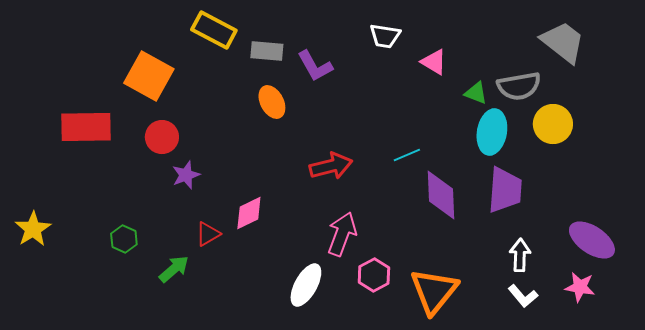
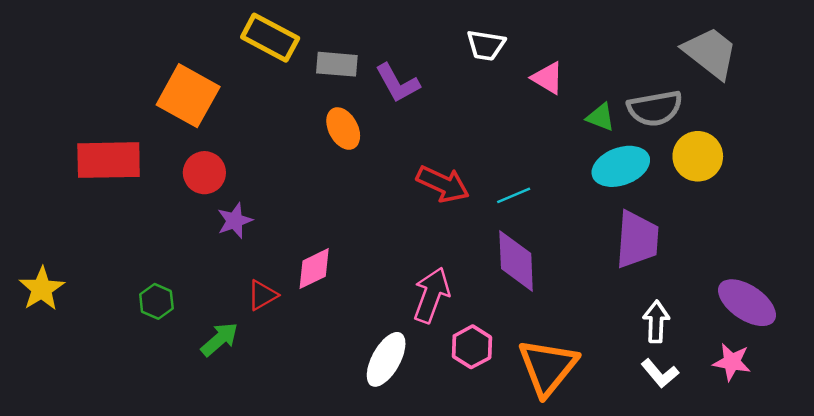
cyan ellipse: (492, 132) -> (621, 166), turned 60
red arrow: (331, 166) -> (443, 184), moved, turned 39
purple diamond: (441, 195) -> (516, 261), moved

